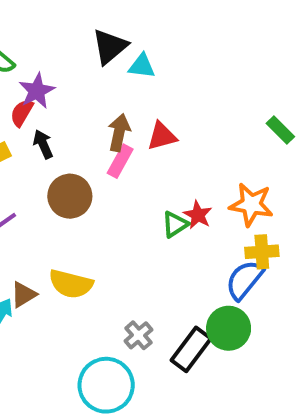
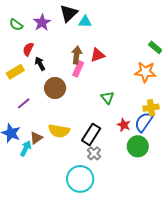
purple star: (37, 91) -> (42, 23), moved
orange star: (251, 205) -> (145, 72), moved
red star: (198, 215) -> (124, 125), moved
green triangle: (175, 224) -> (108, 98), turned -32
black rectangle: (191, 349) -> (91, 134), moved

